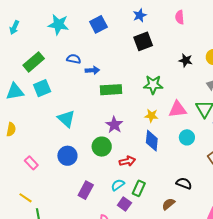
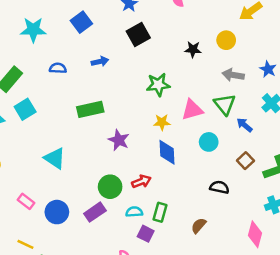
blue arrow: (92, 70) -> (100, 62), moved
green rectangle: (111, 90) -> (90, 109), moved
cyan triangle: (66, 119) -> (55, 158), moved
green circle: (102, 147) -> (110, 187), moved
blue circle: (67, 156) -> (57, 212), moved
black semicircle: (184, 183) -> (219, 187), moved
cyan semicircle: (118, 185) -> (134, 212), turned 40
purple rectangle: (86, 190) -> (95, 212), moved, turned 36

